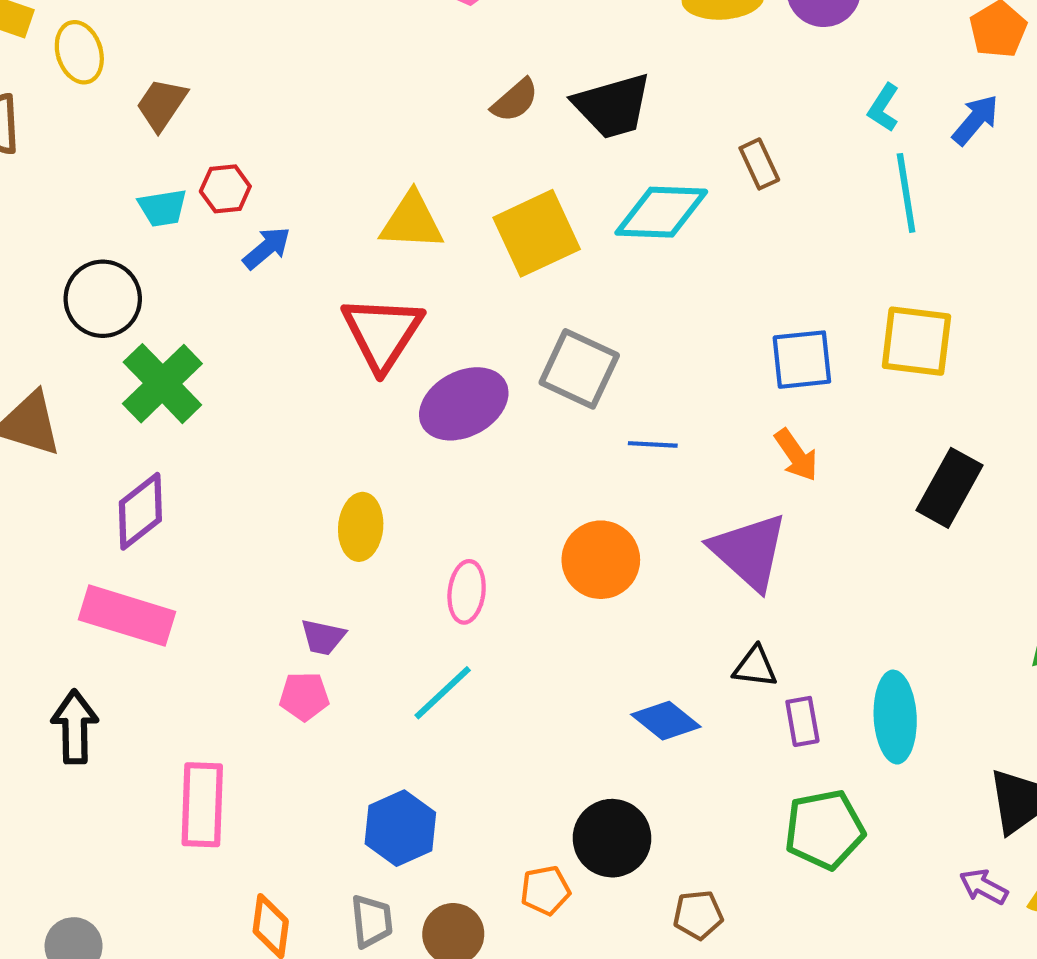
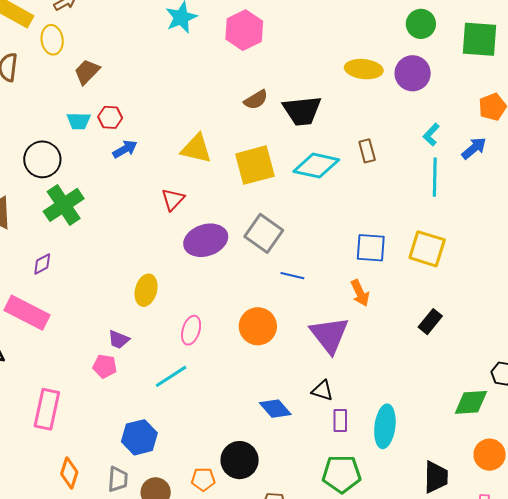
red triangle: (382, 333) -> (173, 200), size x0.6
black rectangle: (949, 488) -> (430, 322), size x0.7
purple diamond: (140, 511) -> (42, 264), size x0.6

